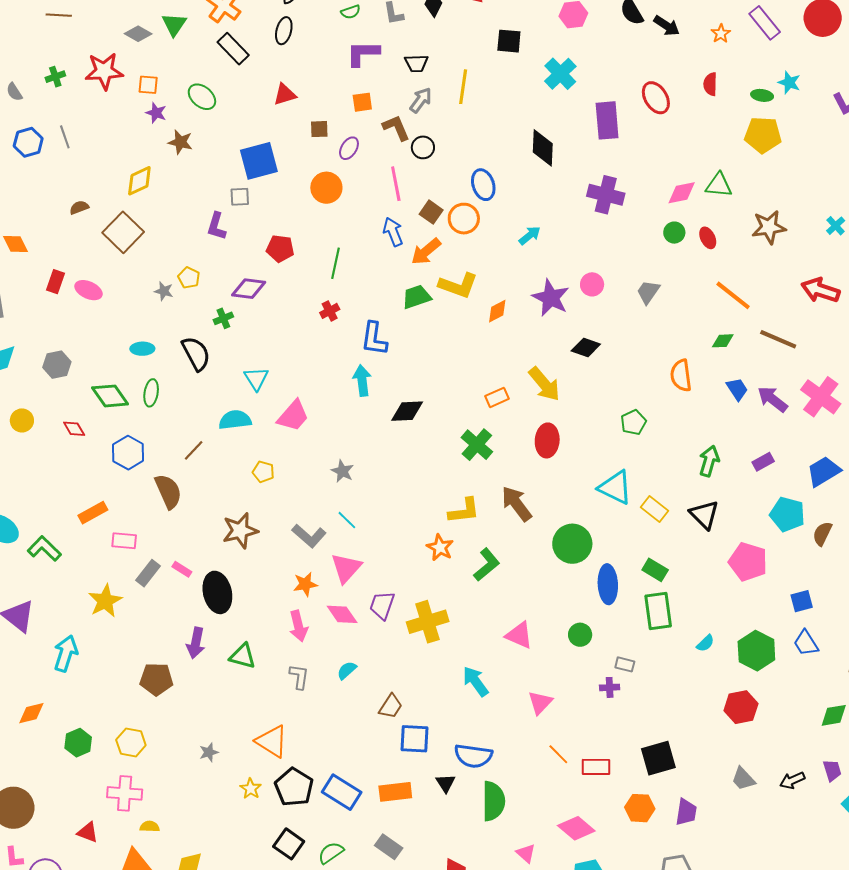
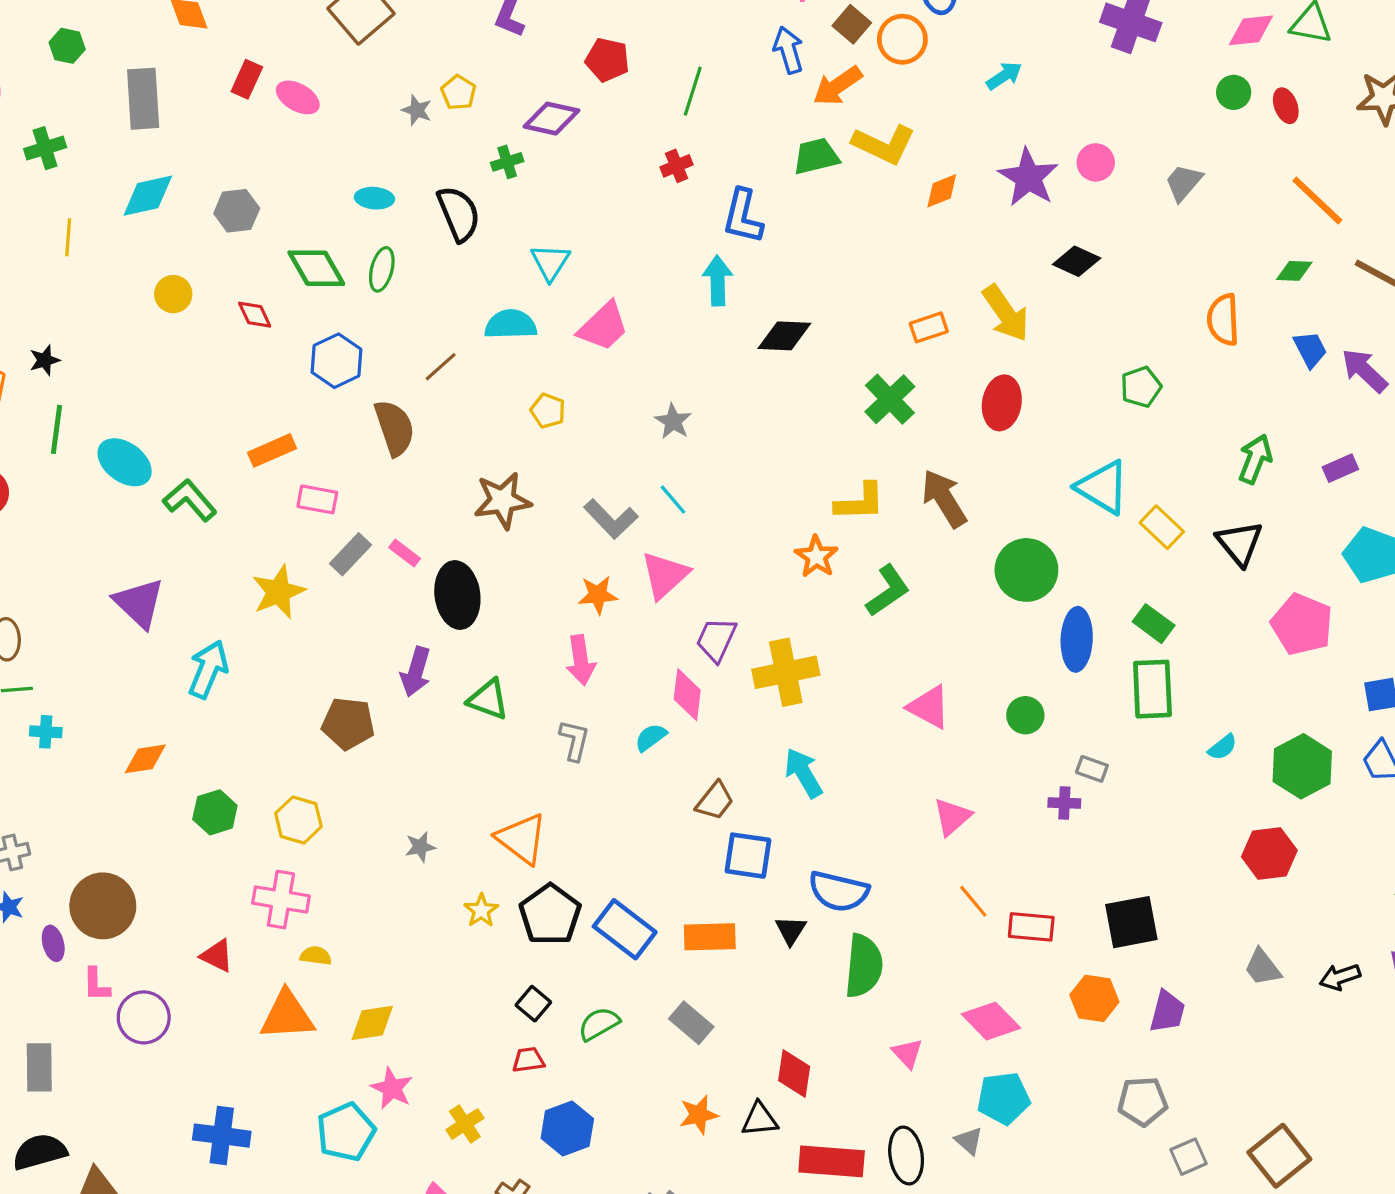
pink diamond: (342, 614) -> (687, 695), moved, turned 36
cyan arrow: (476, 681) -> (804, 773), moved
black square: (289, 844) -> (533, 1004), size x0.7

